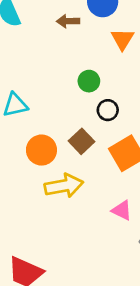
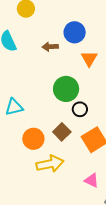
green circle: (89, 81) -> (66, 89), size x1.6

